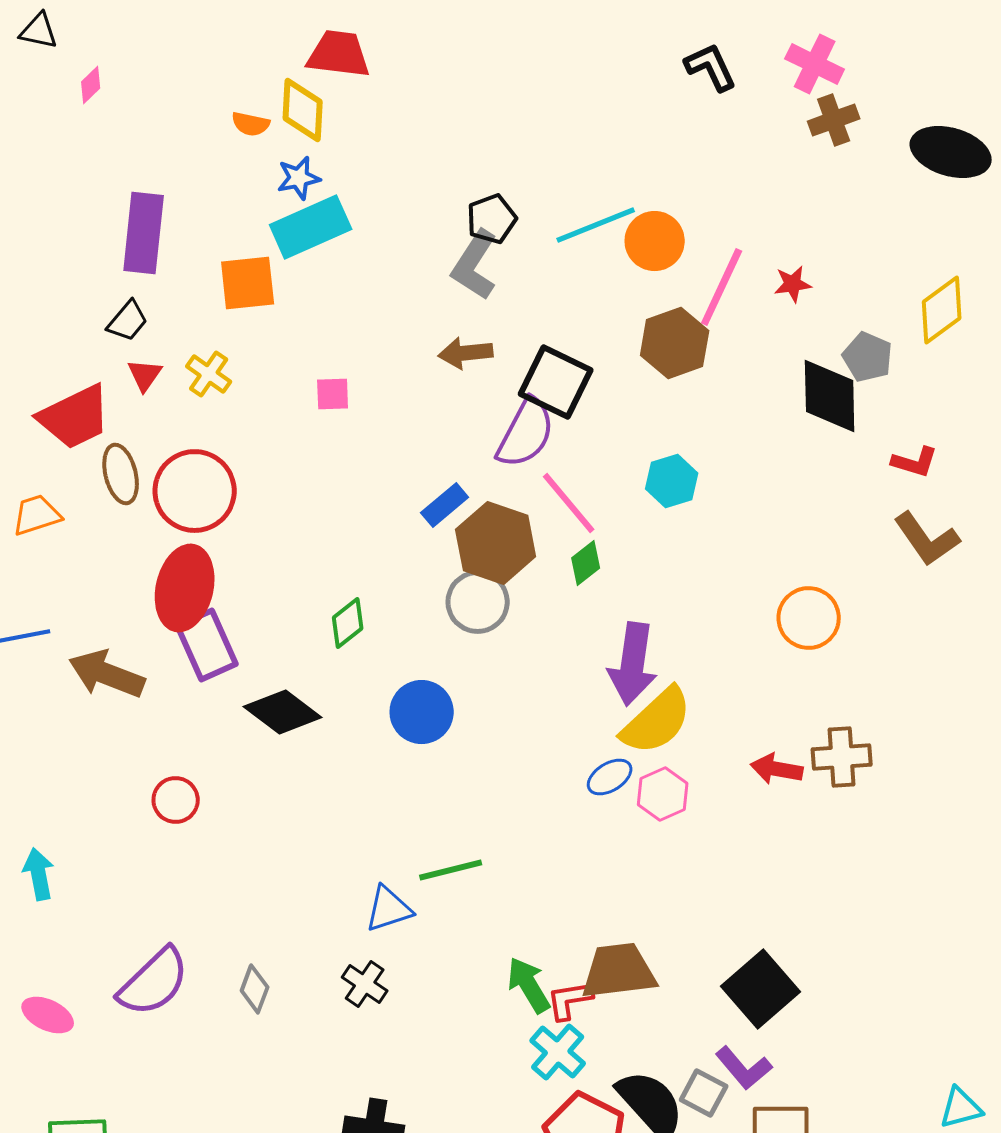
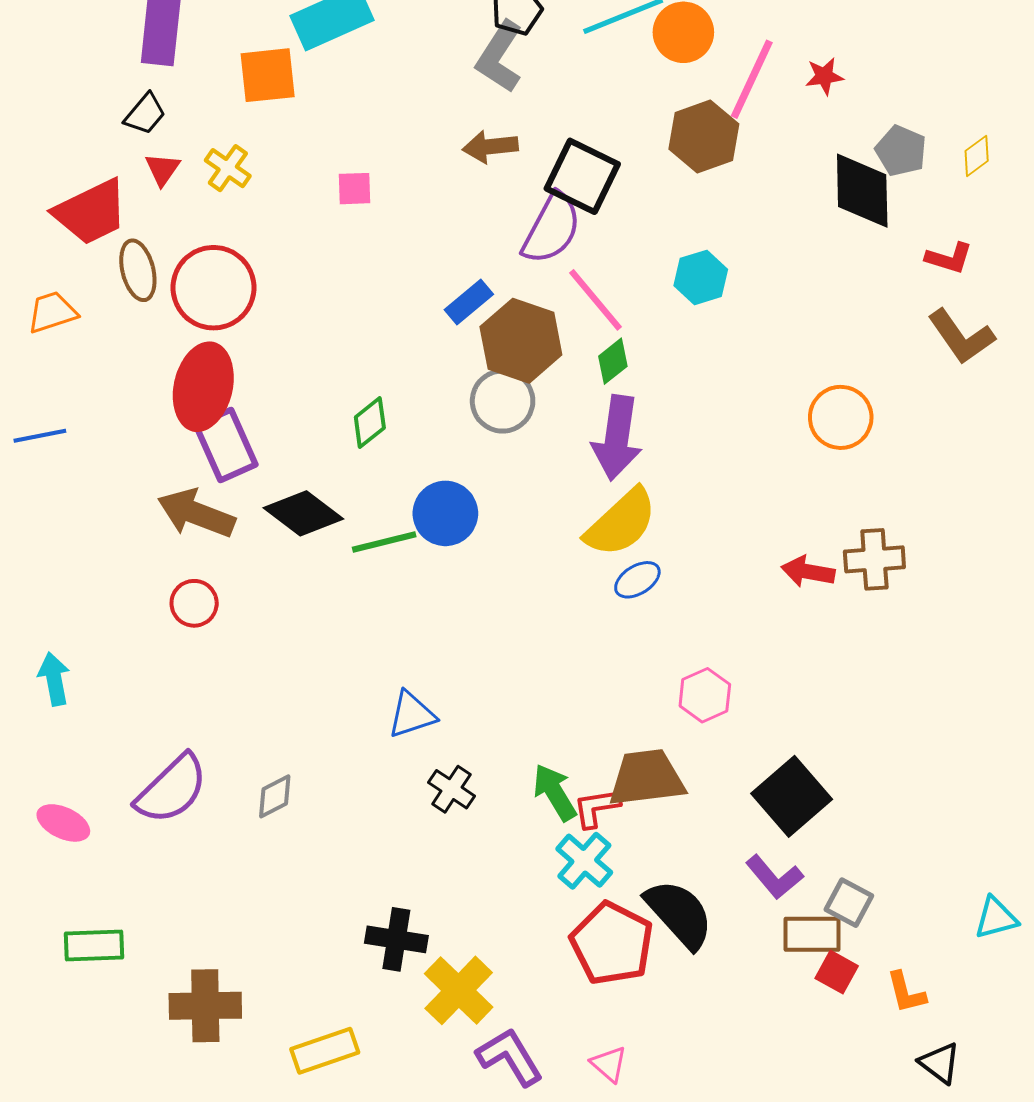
yellow diamond: (942, 310) -> (977, 156), moved, size x0.6
purple arrow: (633, 664) -> (617, 438), moved
brown arrow: (107, 674) -> (196, 513), moved
yellow semicircle: (657, 721) -> (621, 523), moved
pink hexagon: (663, 794) -> (705, 695), moved
green line: (451, 870) -> (384, 542), moved
black cross: (365, 984) -> (452, 789), moved
gray diamond: (255, 989) -> (275, 796), turned 42
gray square: (704, 1093) -> (849, 903), moved

